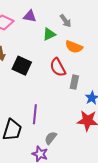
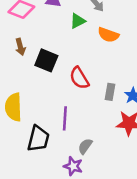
red semicircle: (58, 67) -> (79, 78), moved
gray rectangle: (74, 82) -> (110, 92), moved

